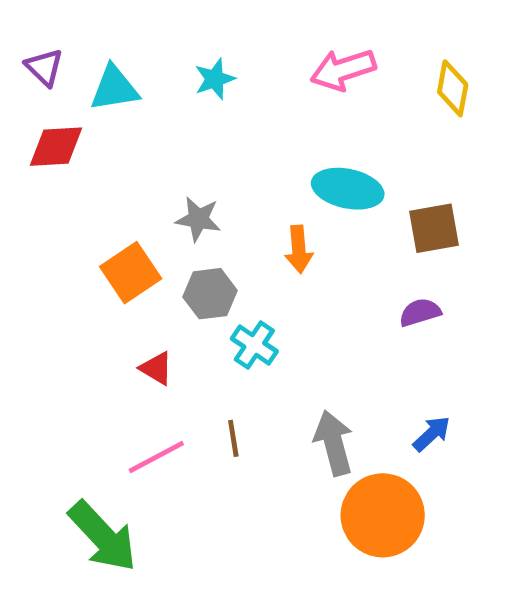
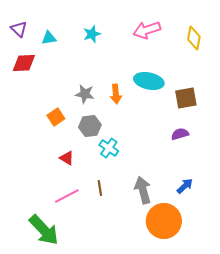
cyan triangle: (114, 88) -> (49, 38), size x0.7
orange arrow: (299, 249) -> (116, 94), moved
orange square: (131, 273) -> (56, 117), size x0.7

